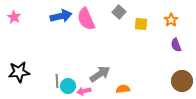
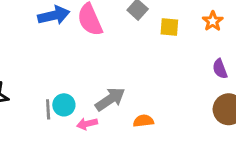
purple semicircle: (176, 45) -> (220, 69), moved
cyan circle: (68, 86) -> (64, 105), moved

